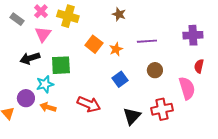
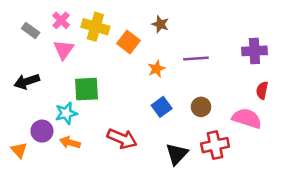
orange square: (94, 44) -> (128, 42), moved
black arrow: (30, 58) -> (27, 81), moved
brown circle: (155, 70) -> (201, 107), moved
pink semicircle: (187, 88) -> (247, 118), turned -55

